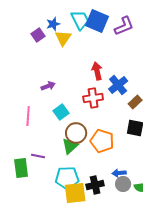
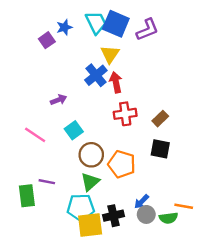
yellow triangle: (63, 38) -> (110, 54), moved
blue cross: (118, 85) -> (96, 75), moved
red cross: (93, 98) -> (125, 114), moved
pink line: (28, 116) -> (35, 135), turned -60
green triangle: (70, 146) -> (90, 182), moved
blue arrow: (119, 173) -> (142, 202), turned -40

